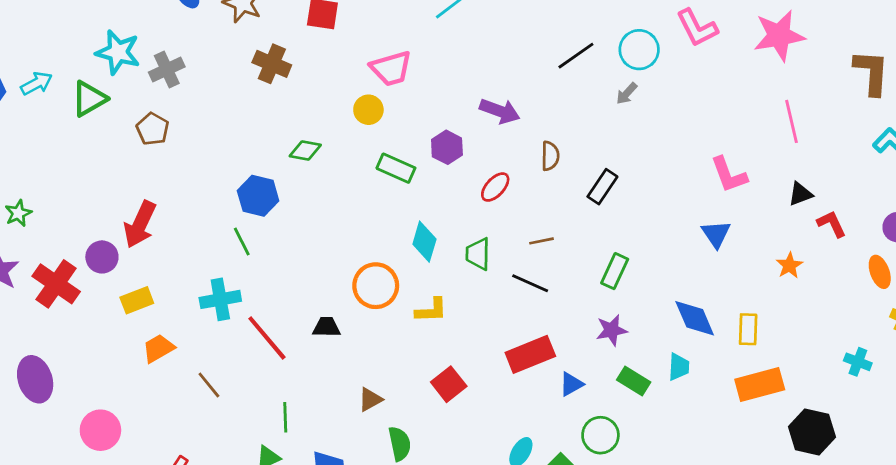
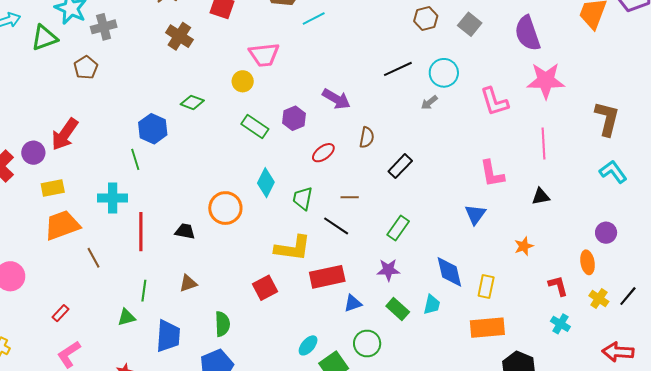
pink L-shape: (697, 28) -> (494, 102), moved
red L-shape: (832, 224) -> (558, 286), moved
yellow L-shape: (431, 310) -> (293, 248), moved, size x1.5
red line: (267, 338) -> (141, 232), turned 30
orange trapezoid: (158, 348) -> (62, 225), size x1.5
brown triangle: (370, 400) -> (188, 283), moved

